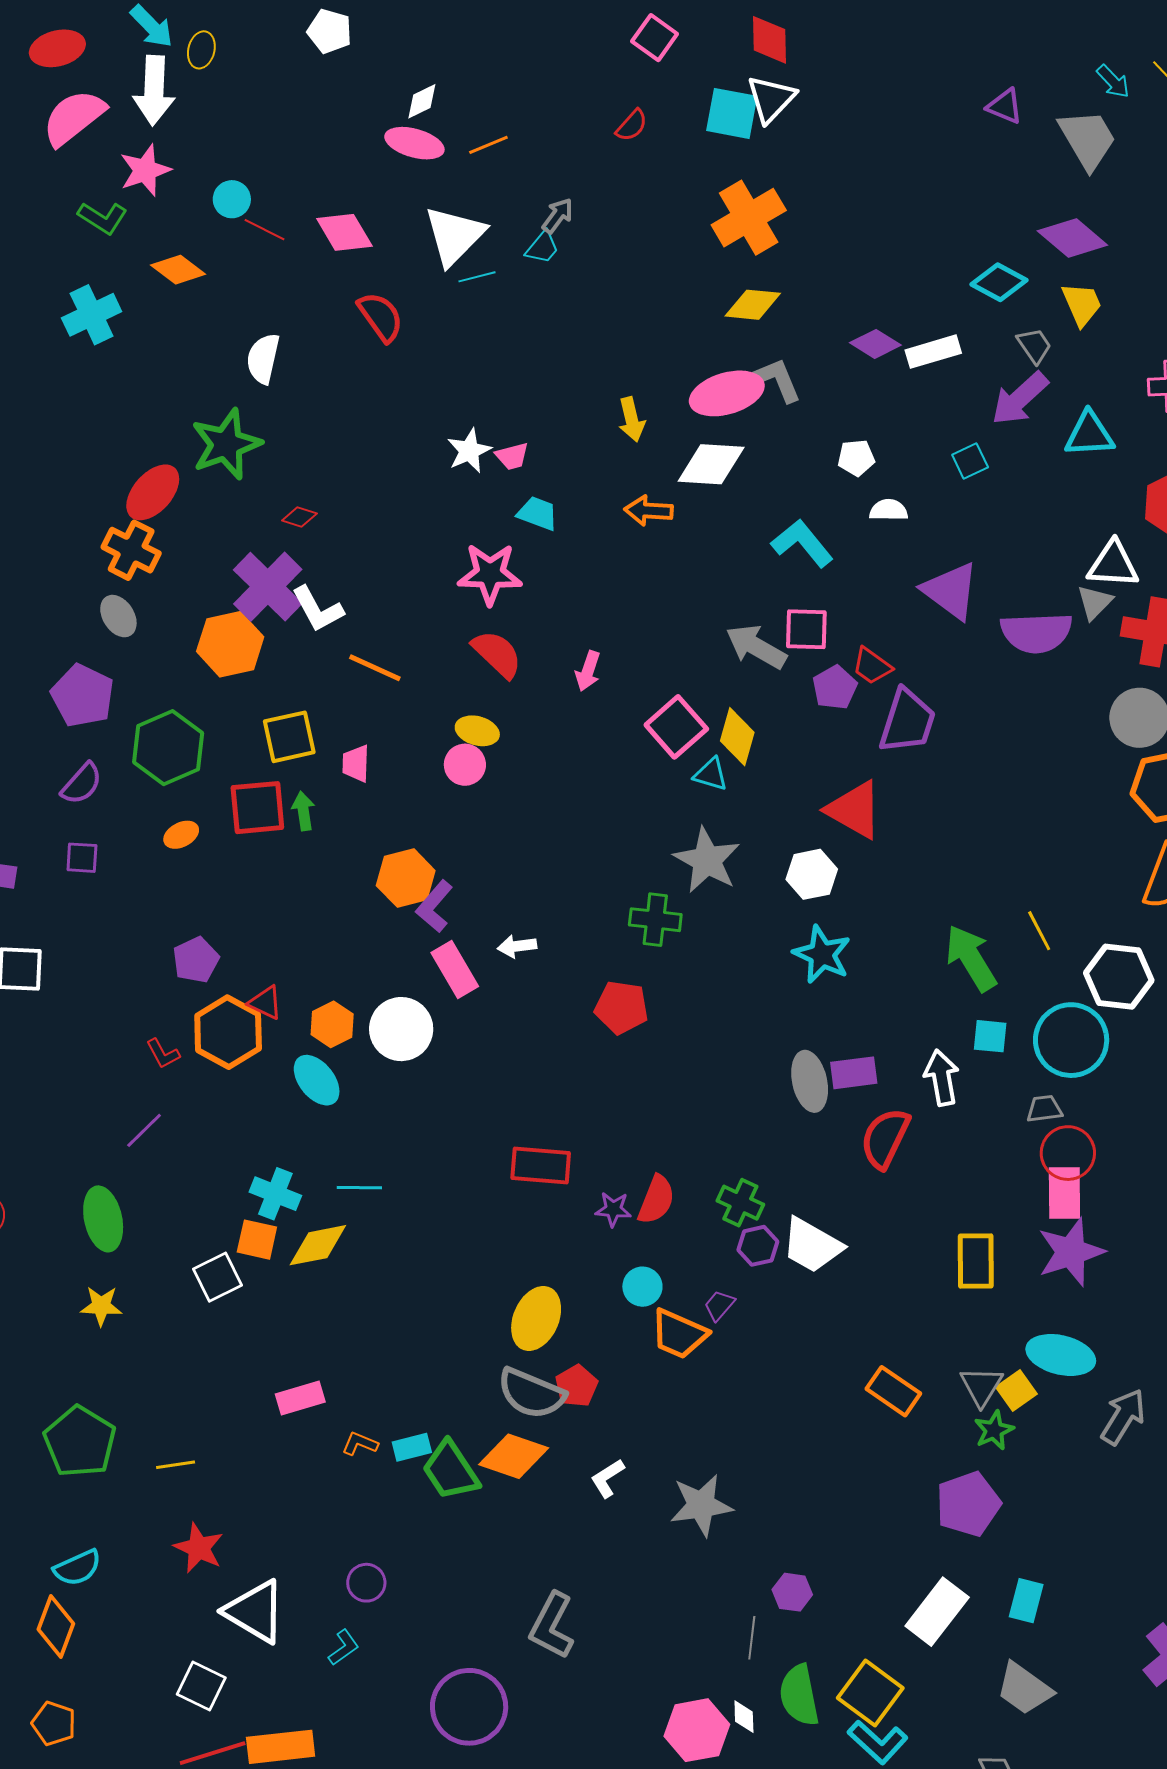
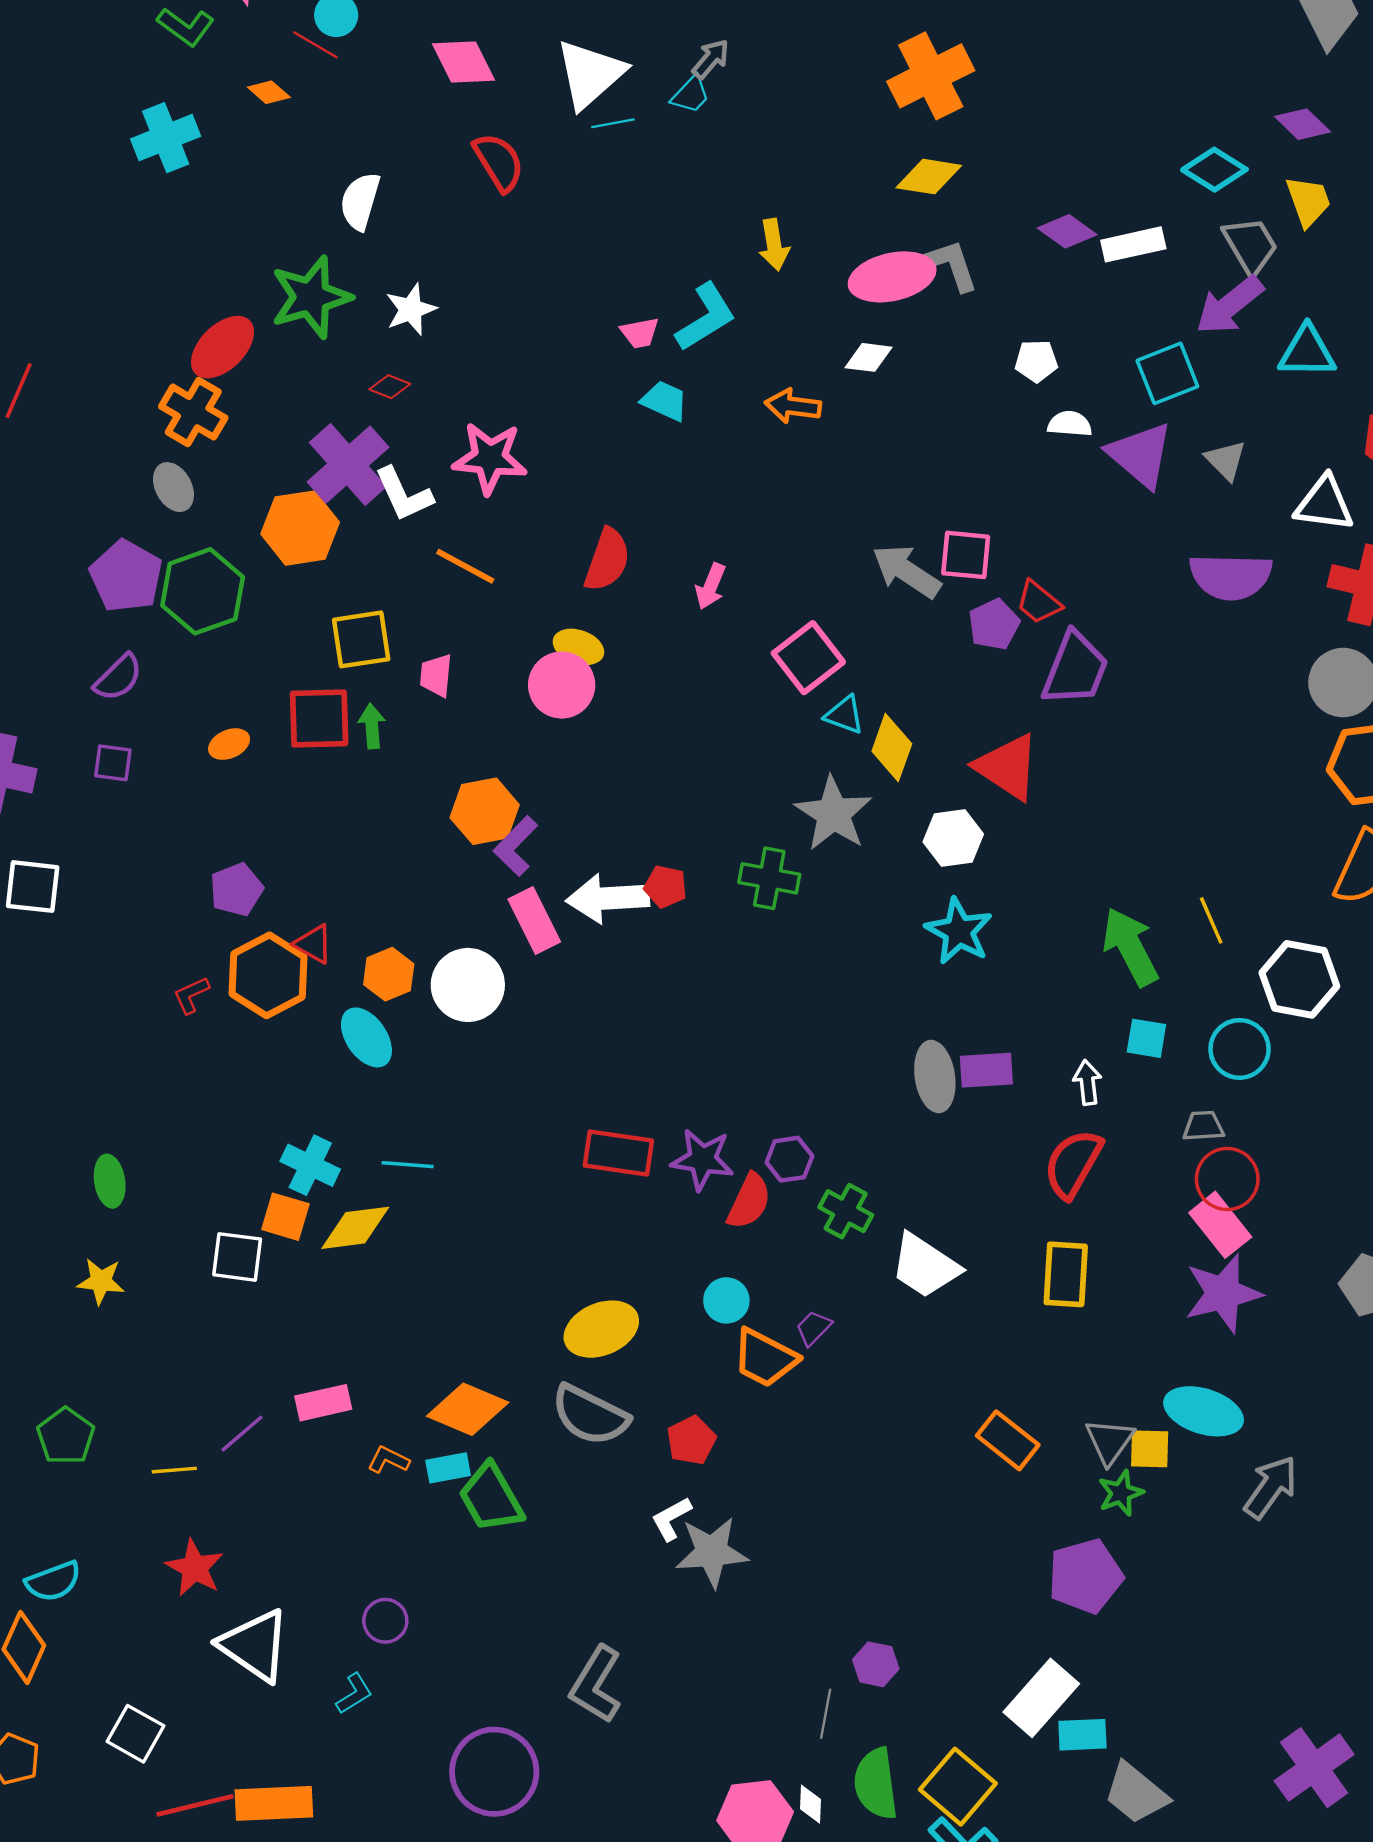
red line: (265, 230) -> (315, 45), moved
purple diamond: (1072, 238) -> (1303, 124), size x0.7
orange diamond: (178, 270) -> (269, 92), size x0.7
gray trapezoid: (1034, 346) -> (1250, 245), size x1.4
yellow arrow: (632, 419) -> (774, 245), moved
white star: (469, 451) -> (411, 309), moved
cyan square: (970, 461) -> (1167, 373), size x1.5
white diamond: (711, 464) -> (868, 357), size x0.6
cyan L-shape: (802, 543) -> (706, 317), moved, turned 94
pink star: (490, 574) -> (490, 458), moved
purple triangle: (951, 591) -> (1140, 455), moved
gray triangle: (1095, 602) -> (1226, 460), moved, turned -33
red semicircle: (497, 654) -> (607, 560), turned 62
yellow diamond: (737, 737) -> (892, 748), moved
green hexagon: (168, 748) -> (203, 591), moved
pink circle: (465, 765) -> (562, 685), size x1.4
white arrow: (517, 946) -> (608, 898), size x1.8
red pentagon: (621, 1007) -> (666, 887), moved, size x0.7
cyan circle: (1071, 1040) -> (1240, 1049), size x0.7
red L-shape: (163, 1054) -> (191, 995), turned 90
white arrow: (942, 1078) -> (1087, 1082), size x0.7
purple line: (144, 1130) -> (242, 1434), moved
red semicircle: (885, 1138) -> (1073, 1164), moved
pink rectangle: (1064, 1193) -> (1220, 1225), turned -42
purple star: (613, 1209) -> (702, 1159), moved, size x1.5
green ellipse: (103, 1219) -> (110, 1181), size x0.7
purple hexagon: (758, 1246) -> (789, 1159), moved
yellow rectangle: (976, 1261) -> (1066, 1274), moved
white square: (218, 1277) -> (237, 1257), turned 30
yellow ellipse: (536, 1318) -> (601, 1329), turned 40
red pentagon: (576, 1386) -> (691, 1440), moved
yellow square: (1016, 1391) -> (1150, 1449), turned 33
green pentagon: (80, 1442) -> (66, 1436), size x0.7
orange diamond: (514, 1456) -> (468, 1409), moved
gray star: (701, 1505) -> (712, 1552), moved
cyan rectangle: (1026, 1601) -> (1082, 1735), moved, turned 69
white square: (201, 1686) -> (136, 1734), moved

